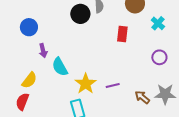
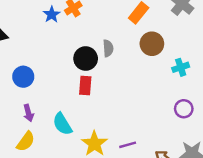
cyan cross: (158, 23) -> (181, 67), turned 32
red rectangle: (122, 34) -> (85, 86), moved
purple arrow: (43, 51) -> (28, 113), moved

